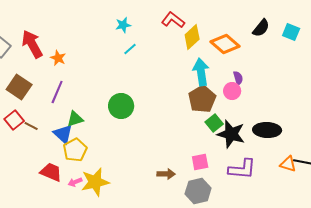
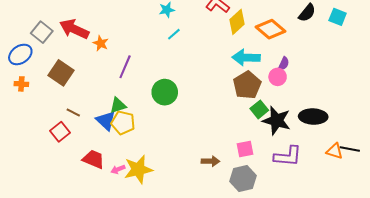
red arrow: (32, 44) -> (74, 29), turned -36
cyan arrow: (201, 72) -> (246, 58), turned -80
purple semicircle: (238, 78) -> (284, 64), turned 40
purple line: (57, 92) -> (125, 67), moved
red square: (14, 120) -> (60, 132), moved
yellow pentagon: (75, 150) -> (123, 123), moved, turned -30

